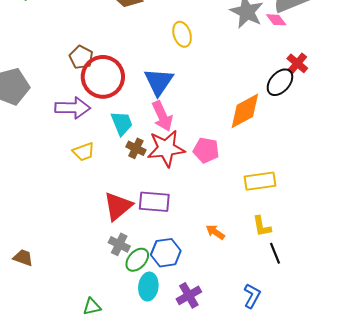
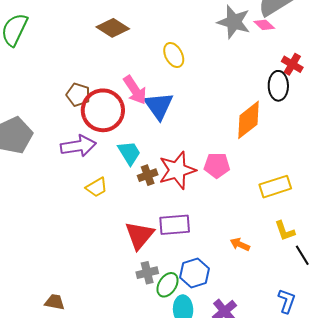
black ellipse: (280, 82) -> (278, 86), turned -32
pink arrow: (162, 116) -> (135, 90), moved
brown cross: (136, 148) -> (148, 175), turned -36
gray cross: (119, 244) -> (147, 273), turned -30

